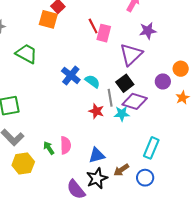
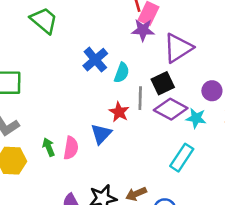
purple star: (148, 31) -> (143, 30), moved
cyan semicircle: (92, 81) -> (122, 73), turned 63
cyan star: (122, 114) -> (196, 118), moved
cyan rectangle: (151, 148) -> (182, 158), moved
blue triangle: (97, 155) -> (101, 134), moved, turned -42

